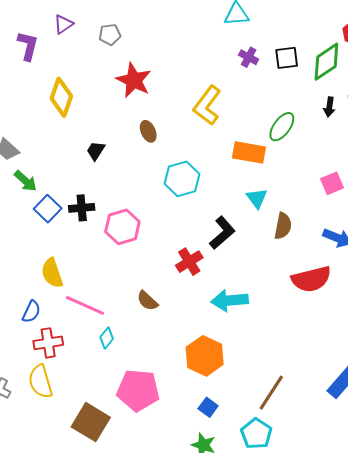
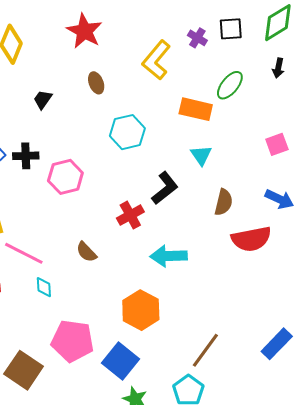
purple cross: (249, 57) -> (197, 38), moved
black square: (287, 58) -> (231, 29), moved
brown semicircle: (283, 226) -> (224, 202), moved
cyan diamond: (107, 338) -> (44, 287), turned -45
blue square: (208, 407) -> (120, 361), moved, size x1.8

